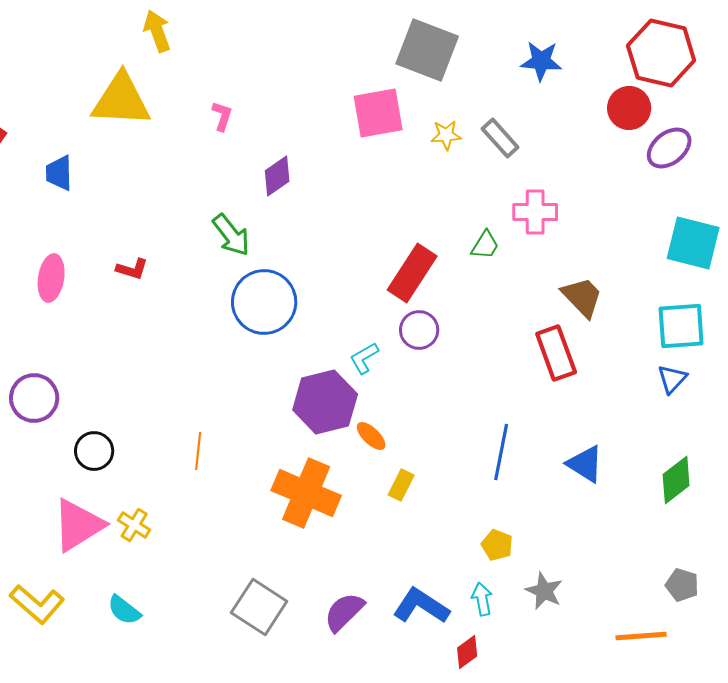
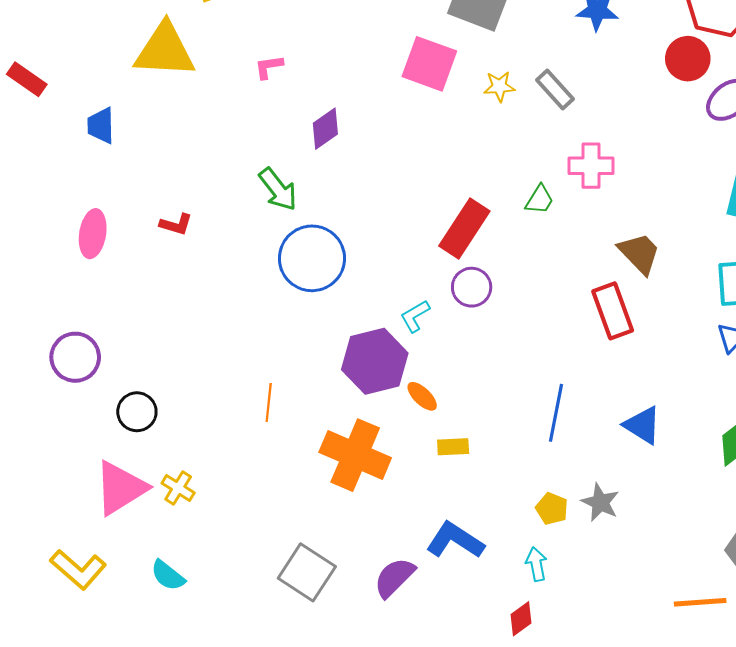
pink square: (378, 113) -> (429, 64), turned 30
pink L-shape: (222, 116) -> (269, 67), turned -116
orange line: (198, 451) -> (269, 403), moved
yellow rectangle: (401, 485) -> (453, 447), turned 60
gray star: (544, 591) -> (600, 502), moved
blue L-shape: (421, 606) -> (455, 540), moved

